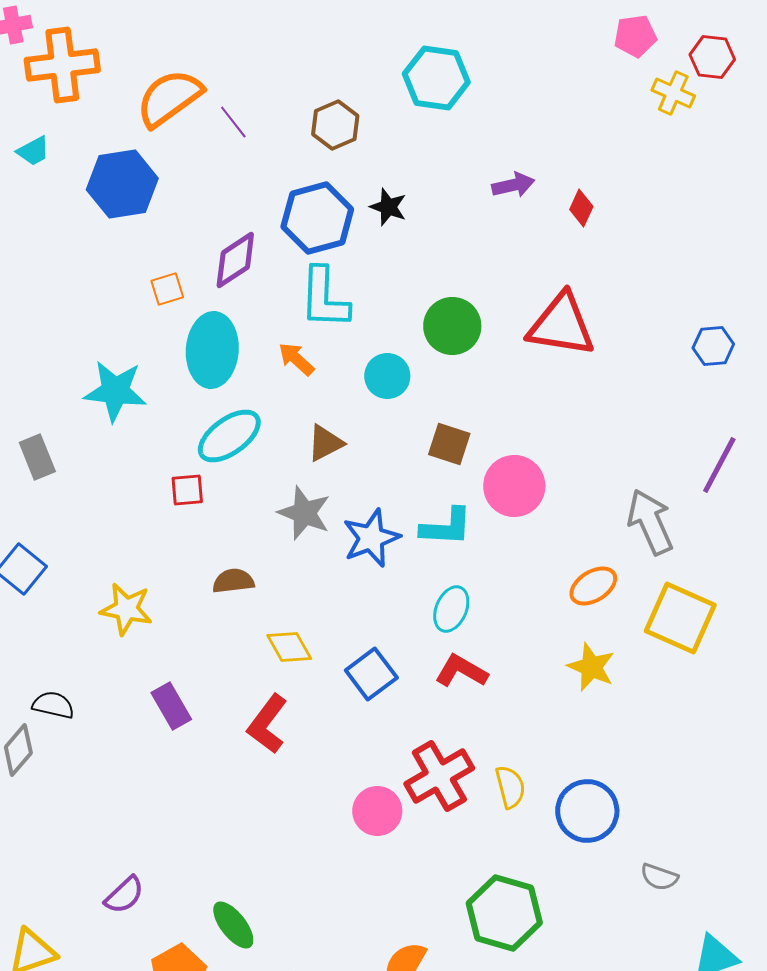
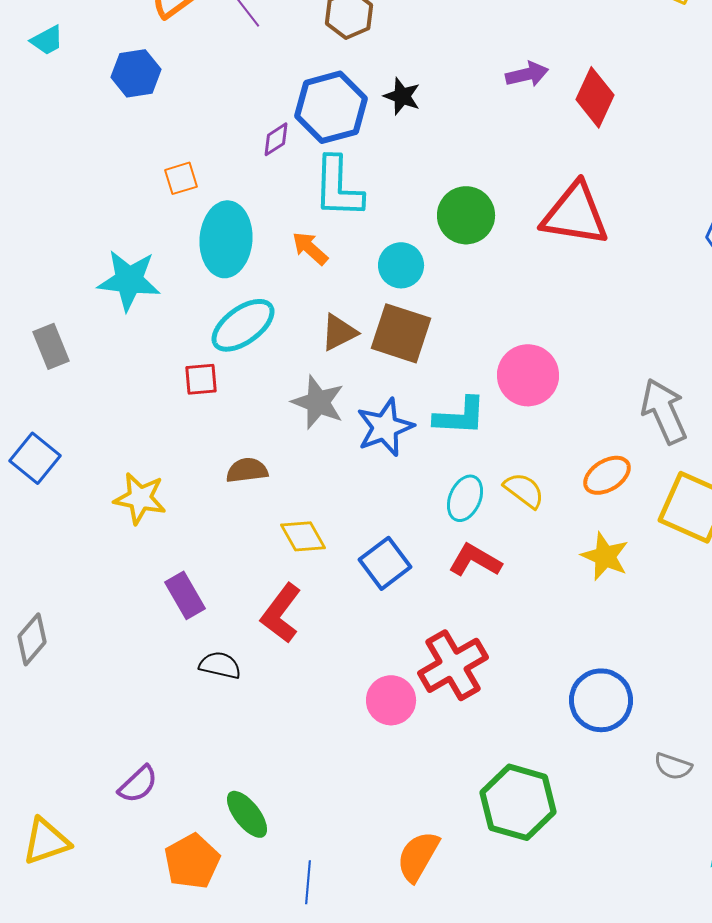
blue hexagon: (122, 184) -> (136, 73), size x0.7
red diamond: (581, 208) -> (595, 97), size x1.6
purple diamond: (235, 260) -> (276, 139), moved, size x0.6
brown square: (449, 444) -> (401, 333), moved, size x1.4
black semicircle: (53, 705) -> (220, 665), moved
yellow semicircle: (510, 787) -> (524, 490), moved, turned -39

